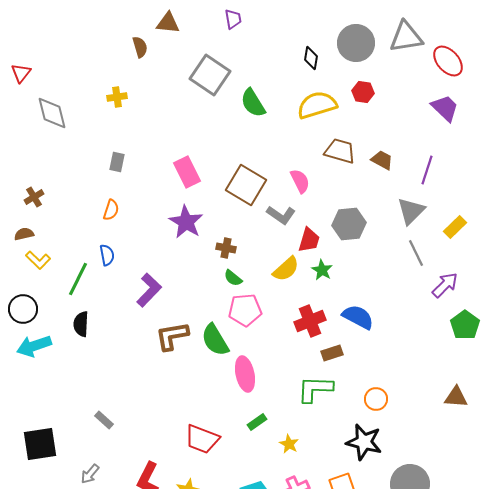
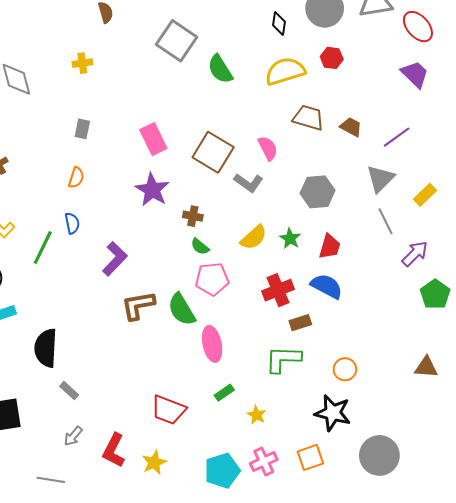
purple line: (427, 170) -> (397, 137), turned 36
red trapezoid: (309, 240) -> (330, 247), moved
black semicircle: (81, 324) -> (46, 348), moved, size x1.5
gray arrow: (90, 474) -> (73, 436), moved

